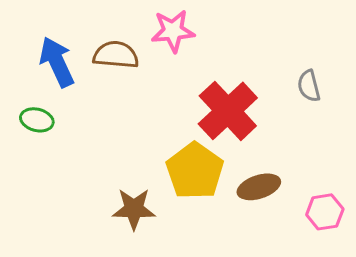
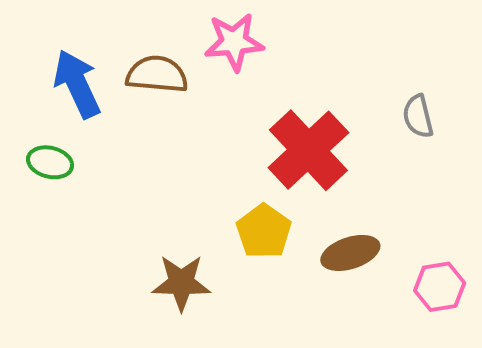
yellow pentagon: (195, 171) -> (264, 231), size x0.7

